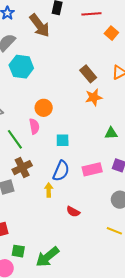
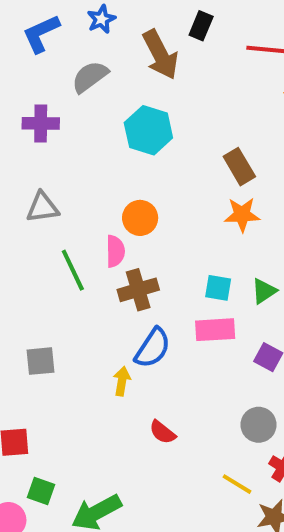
cyan hexagon: (21, 67) -> (148, 130), moved
green triangle: (111, 133) -> (264, 291), turned -40
cyan square: (63, 140) -> (218, 288), moved
brown cross: (22, 168) -> (138, 290), moved
pink rectangle: (92, 169) -> (215, 330), moved

